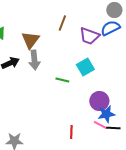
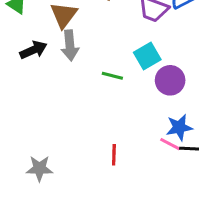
purple circle: (99, 101) -> (170, 80), moved
red line: (71, 132) -> (114, 155), moved

